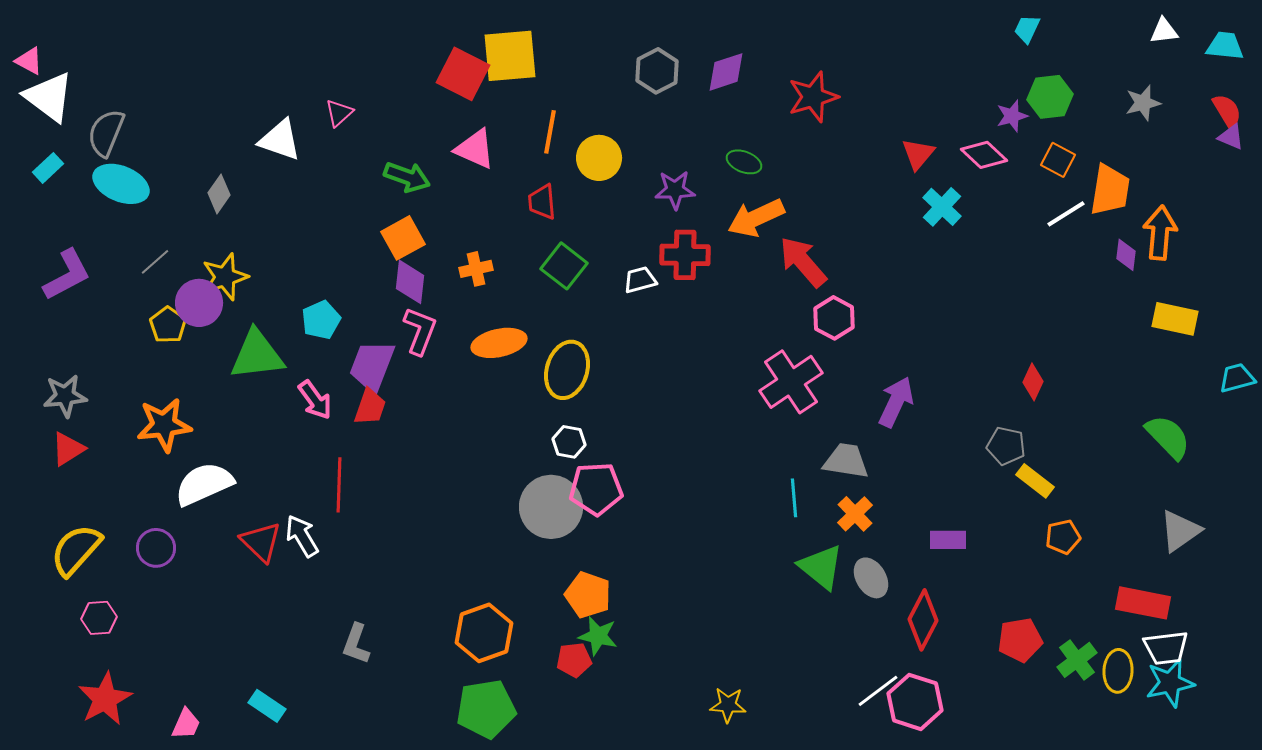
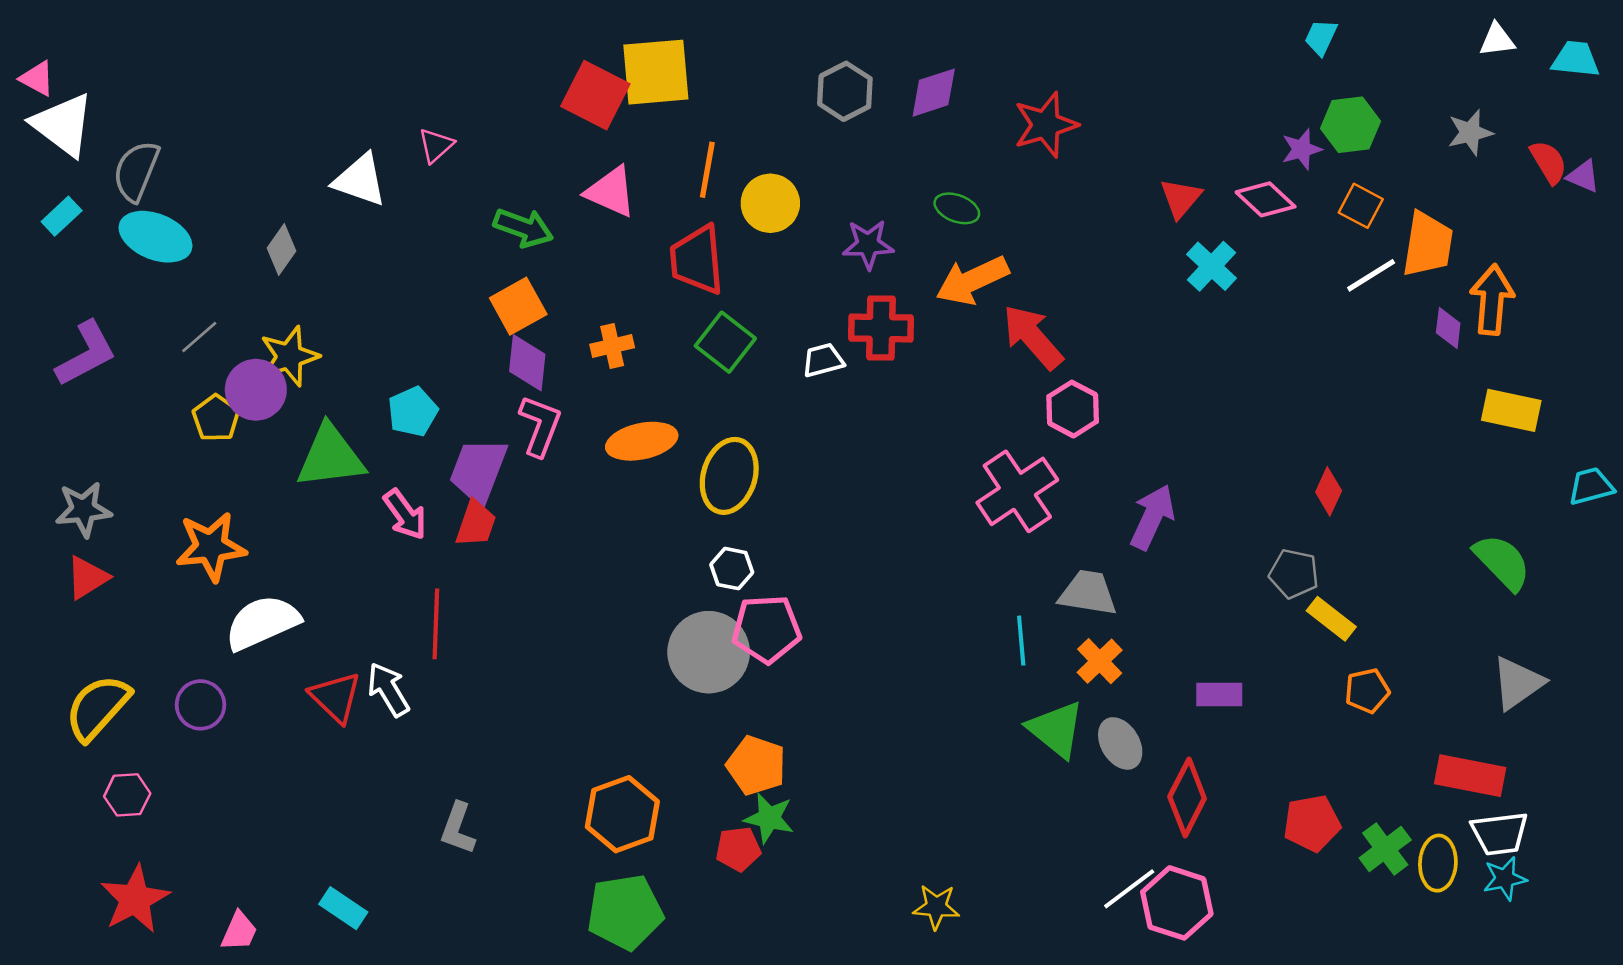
red semicircle: (1227, 111) -> (1549, 162), moved
red trapezoid: (542, 202) -> (697, 260), size x1.5
cyan star: (1170, 683) -> (1505, 879), size x0.7

